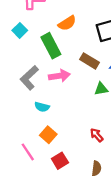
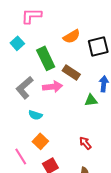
orange semicircle: (67, 23) -> (72, 36), moved
brown rectangle: (90, 61) -> (71, 72), moved

